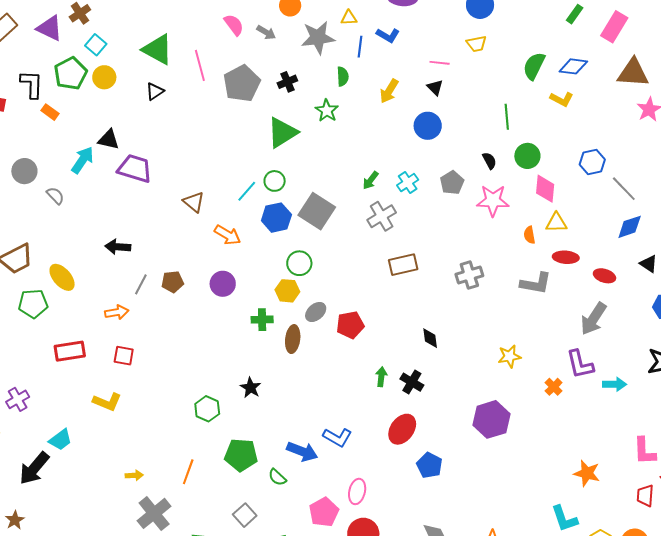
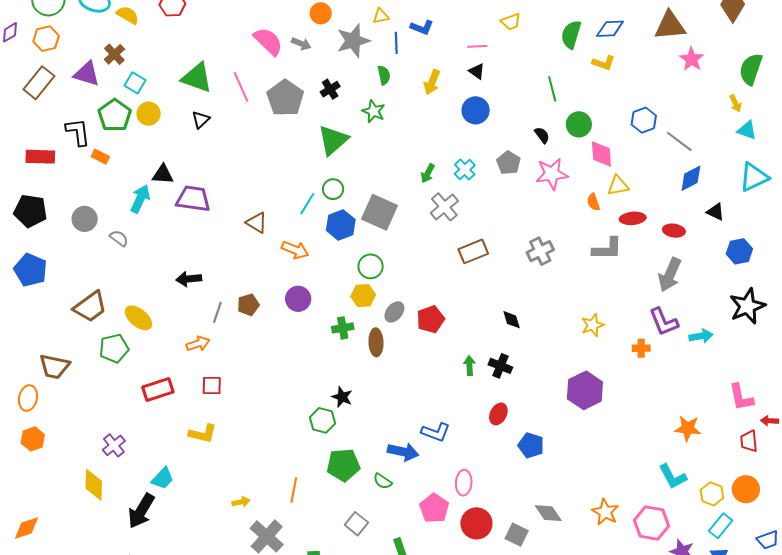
pink semicircle: (234, 25) -> (268, 41), size x1.4
orange cross: (554, 387) -> (641, 348), turned -36
green hexagon: (207, 409) -> (322, 420), moved
red ellipse: (402, 429) -> (498, 414), size x0.7

